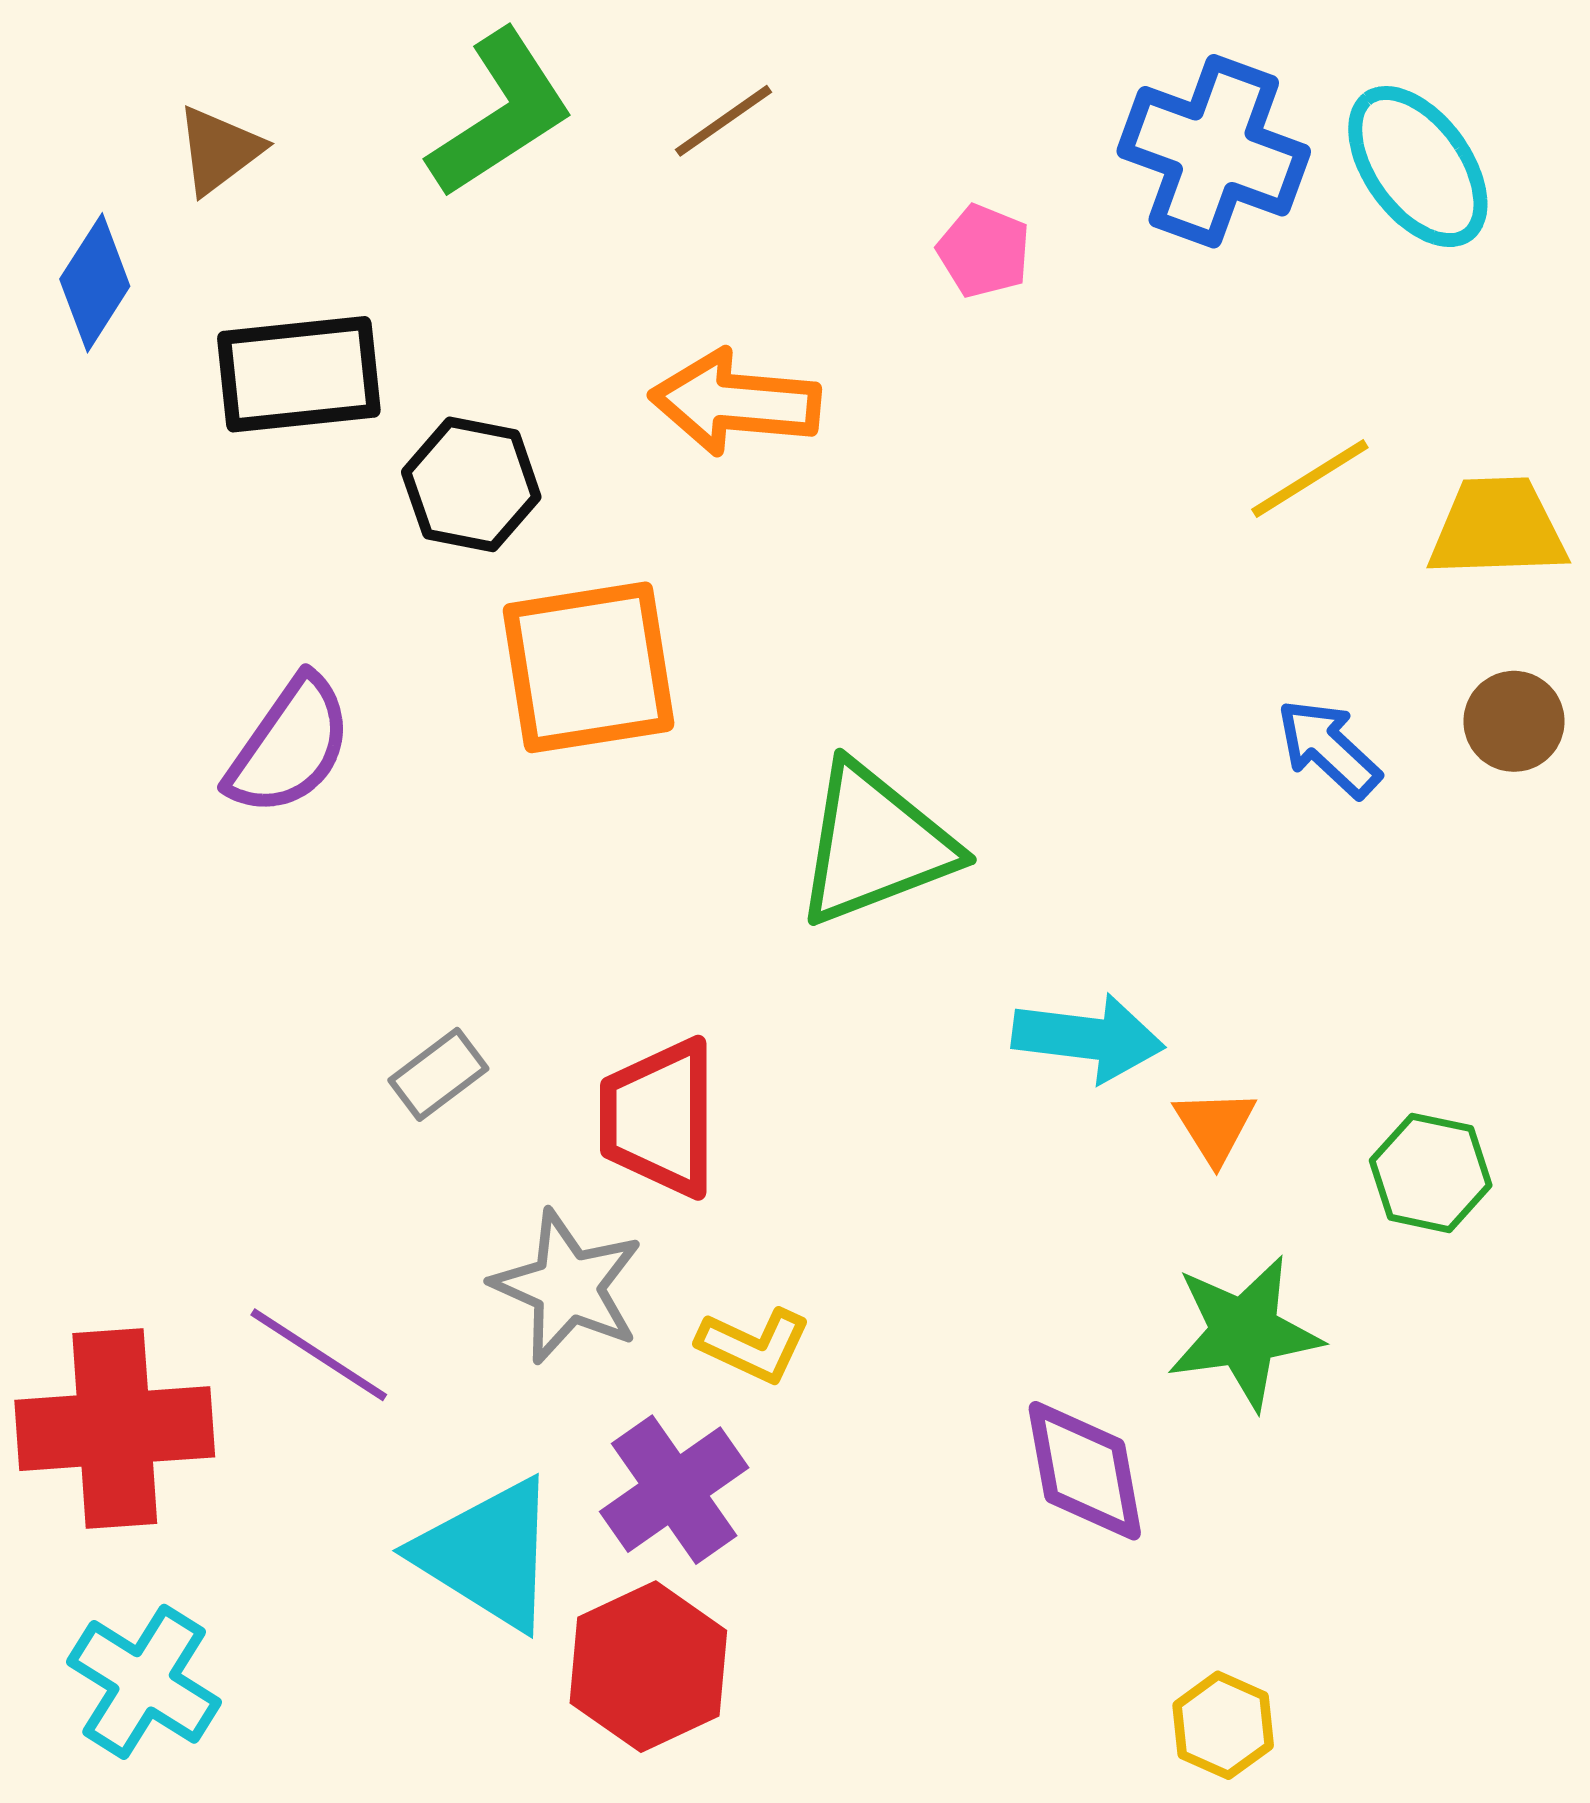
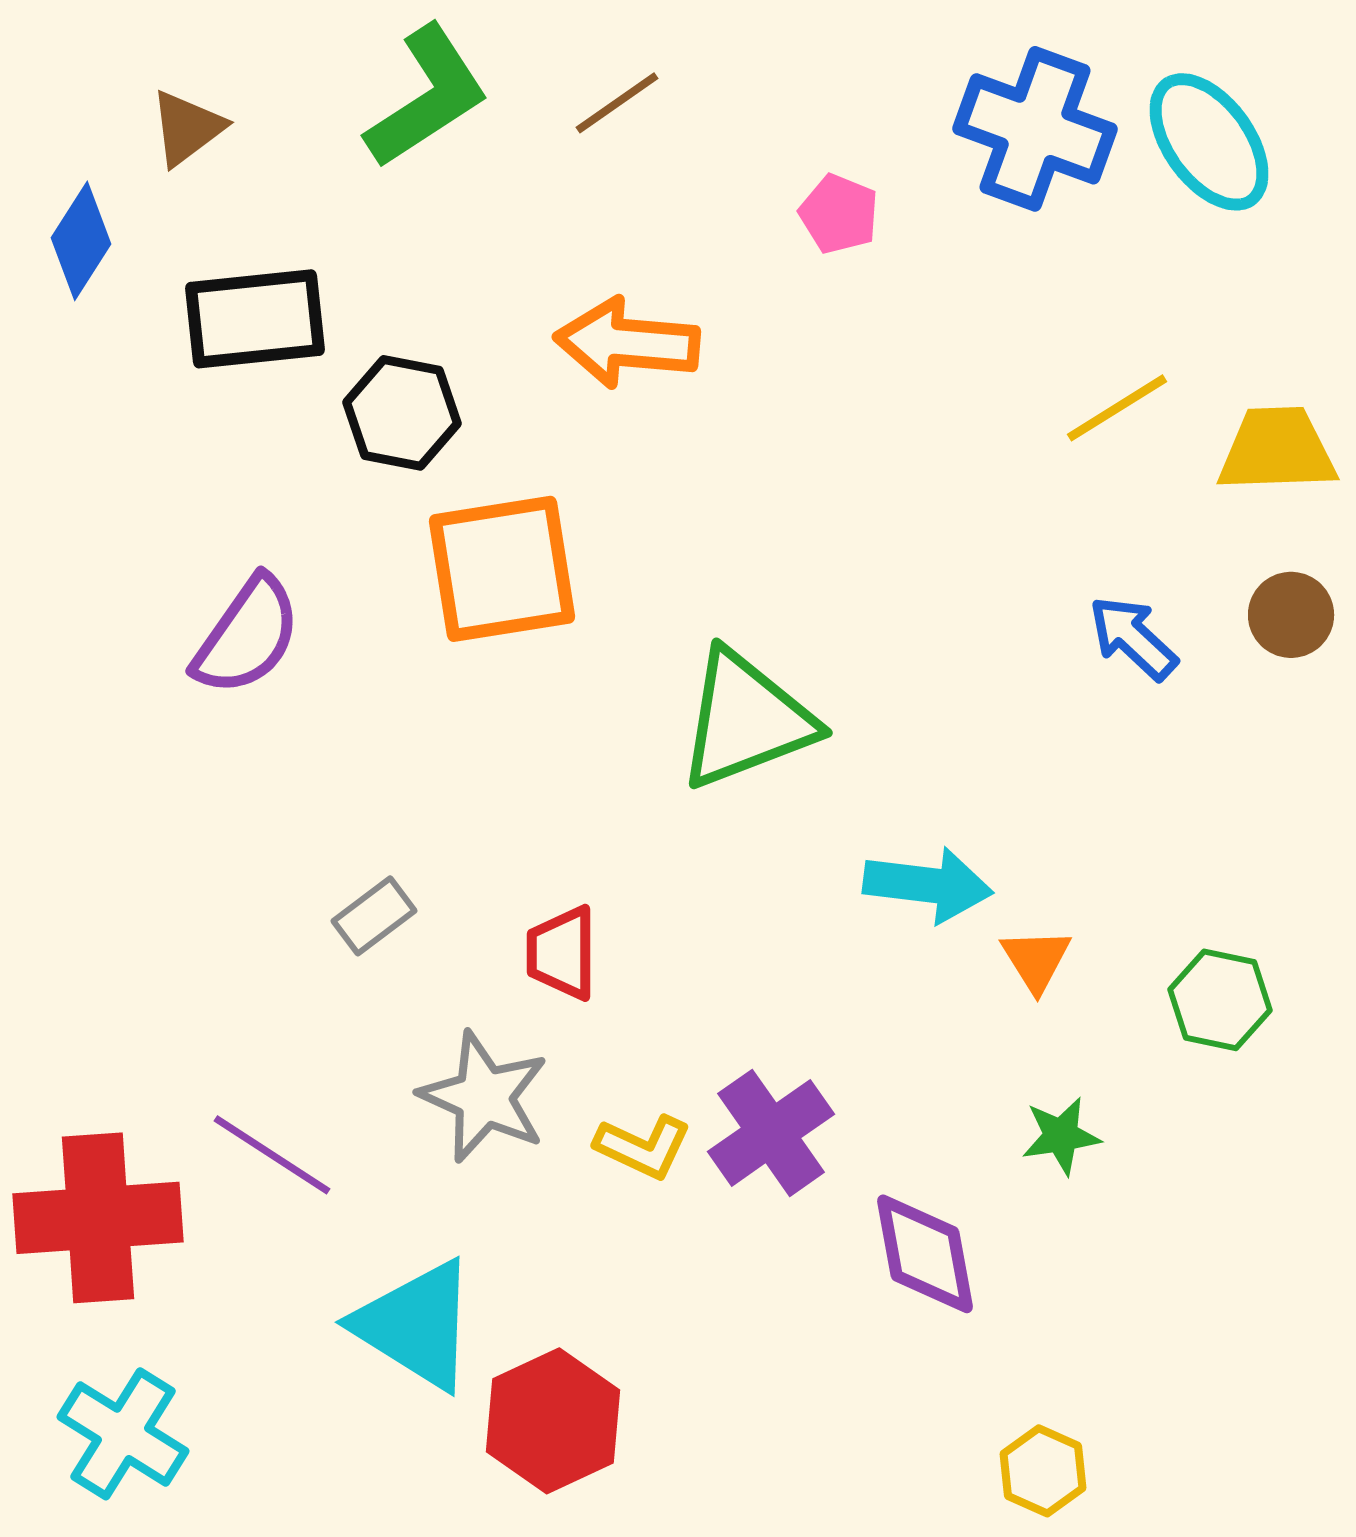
red trapezoid: (659, 1118) -> (562, 953), size x0.7
green star: (1244, 1332) -> (1061, 1136), size x0.6
purple cross: (674, 1490) -> (771, 1133), moved

